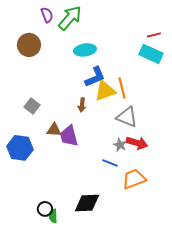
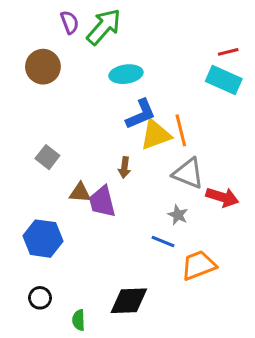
brown arrow: (82, 105) -> (124, 167), moved
red arrow: (137, 143) -> (222, 197), moved
blue hexagon: (20, 148) -> (43, 239), moved
black circle: (45, 209) -> (40, 298), moved

